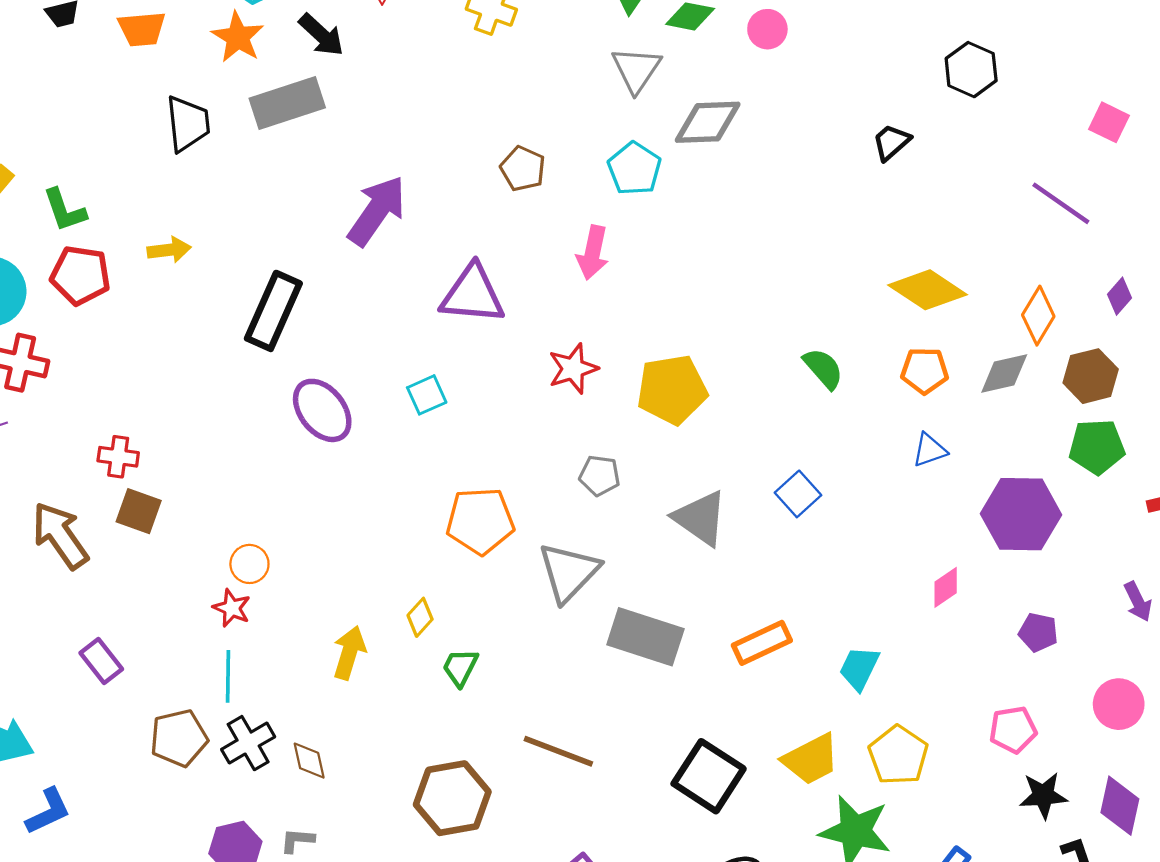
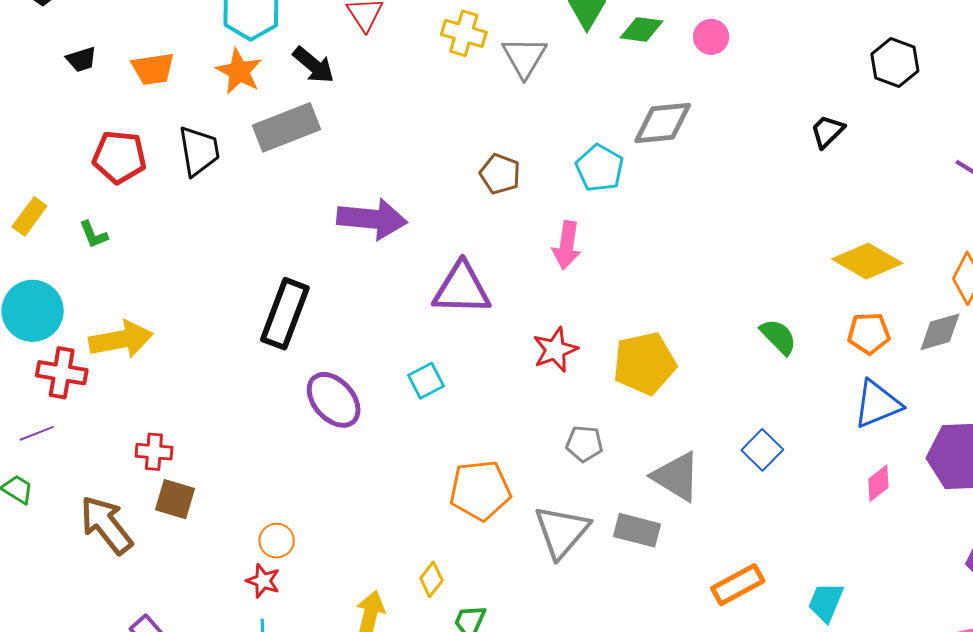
gray triangle: (636, 70) -> (524, 57), moved
green L-shape: (65, 210) -> (93, 234), size x0.7
purple arrow: (377, 211) -> (372, 219), turned 64
yellow arrow: (169, 250) -> (121, 339), moved, size x1.6
red pentagon: (80, 275) -> (119, 157), moved
blue triangle: (930, 450) -> (877, 404), size x1.6
pink diamond: (946, 587) -> (878, 483), moved
gray rectangle: (645, 637) -> (637, 530), moved, size x0.7

